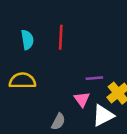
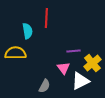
cyan semicircle: (27, 40) -> (27, 31), moved

